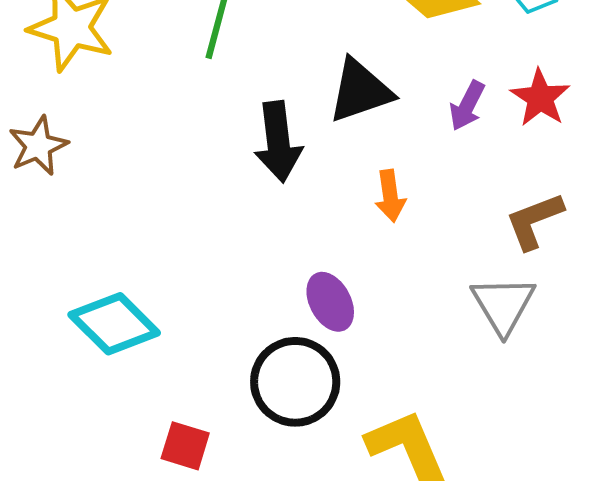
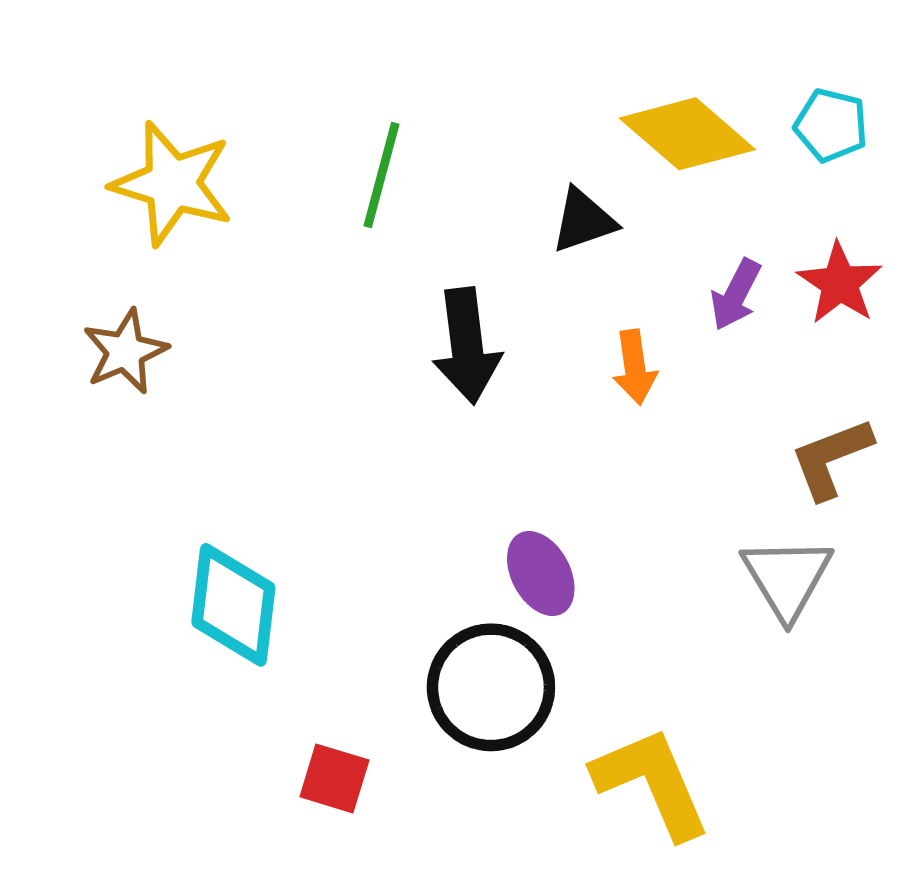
black triangle: (360, 91) -> (583, 221), moved, size x0.7
orange arrow: (390, 196) -> (635, 367), moved
cyan diamond: (114, 324) -> (233, 605), turned 52

